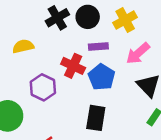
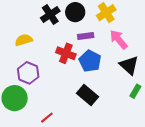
pink arrow: (138, 53) -> (119, 39), turned 95
purple hexagon: (43, 87) -> (28, 73), moved
black rectangle: (96, 118) -> (88, 95), turned -55

